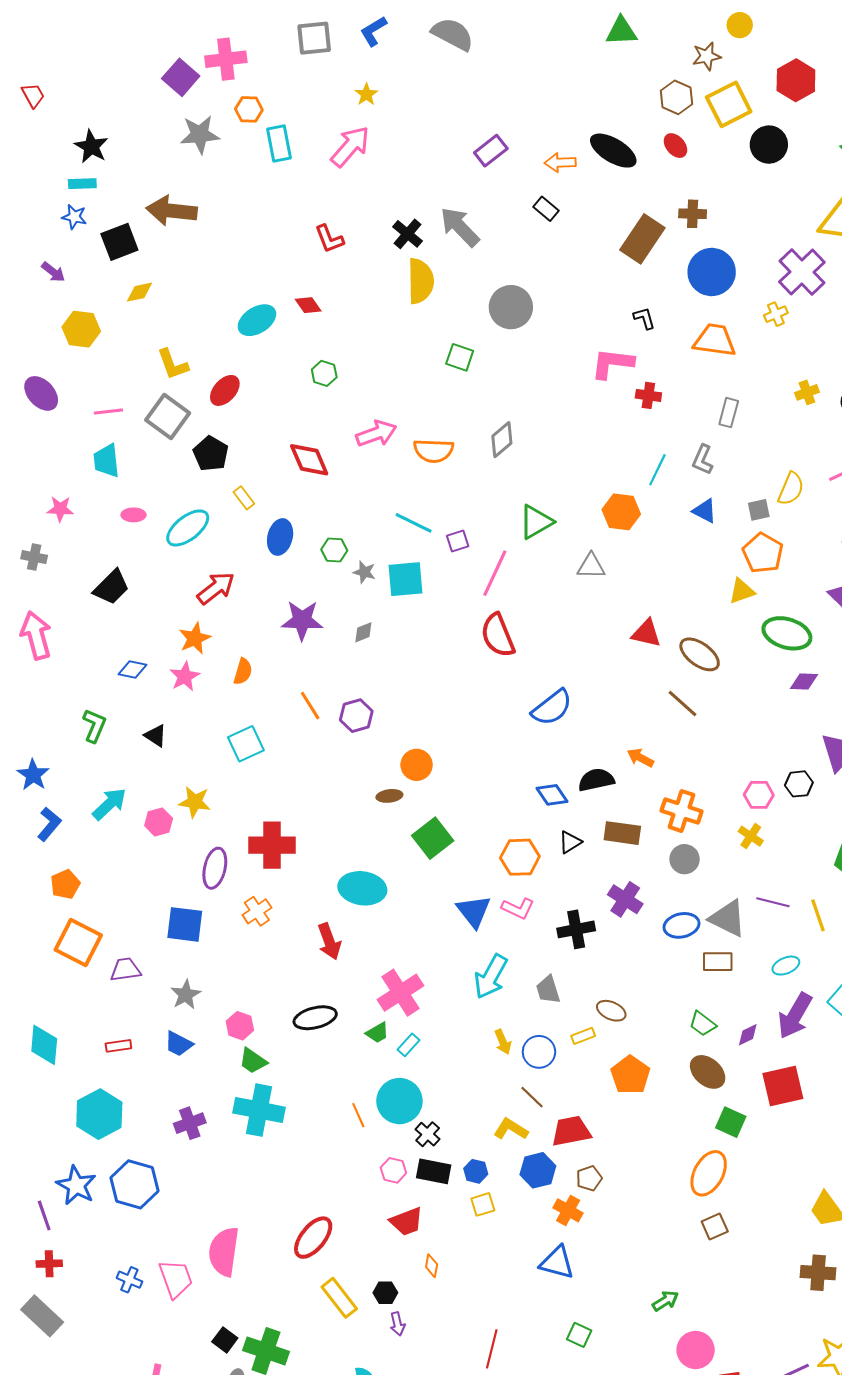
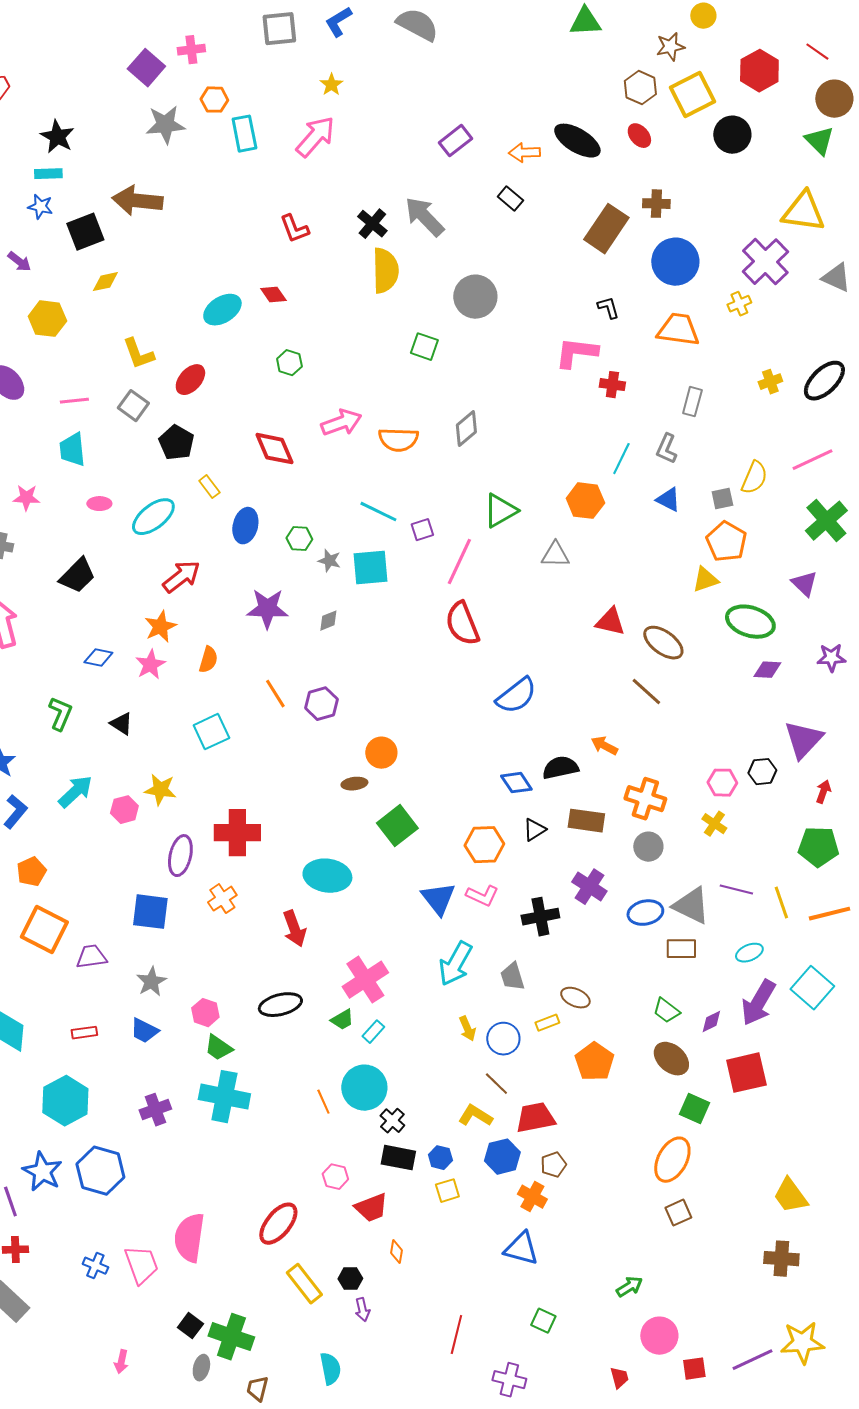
pink cross: (226, 59) -> (191, 50), size x0.7
gray square: (168, 417) -> (133, 406), size x0.7
pink hexagon: (393, 1170) -> (335, 1177), moved

